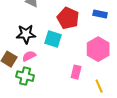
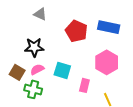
blue rectangle: (100, 14) -> (109, 27), size x1.5
cyan square: (53, 39) -> (62, 70), moved

